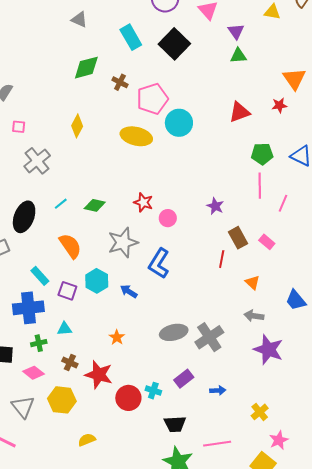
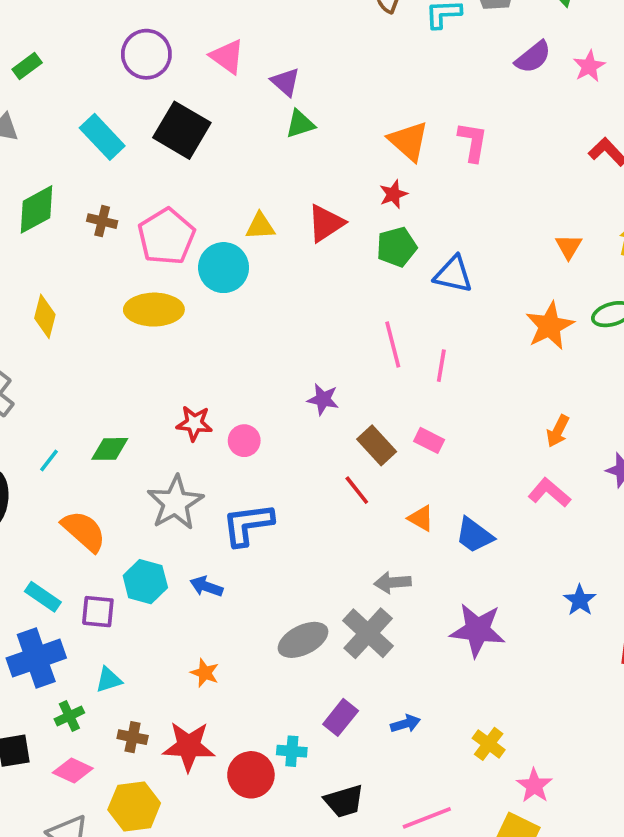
yellow triangle: (272, 12) -> (260, 226), moved
green pentagon: (262, 154) -> (397, 247), moved
red line: (222, 259) -> (357, 490), turned -36
blue L-shape: (159, 263) -> (248, 524), turned 64
blue trapezoid: (296, 300) -> (474, 535), moved
gray arrow: (254, 316) -> (393, 582), moved

